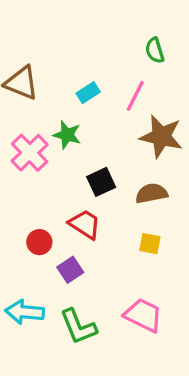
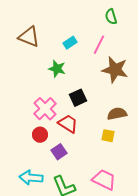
pink cross: (30, 153) -> (45, 109), moved
brown semicircle: (151, 193) -> (117, 114), moved

